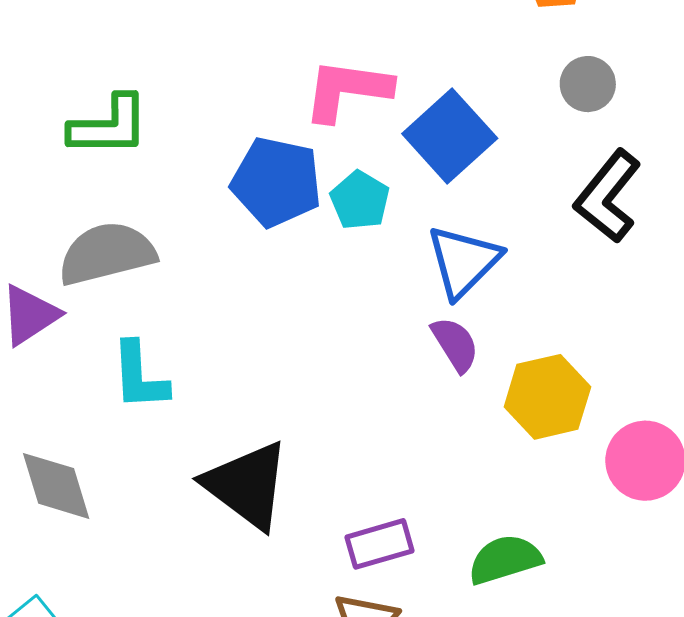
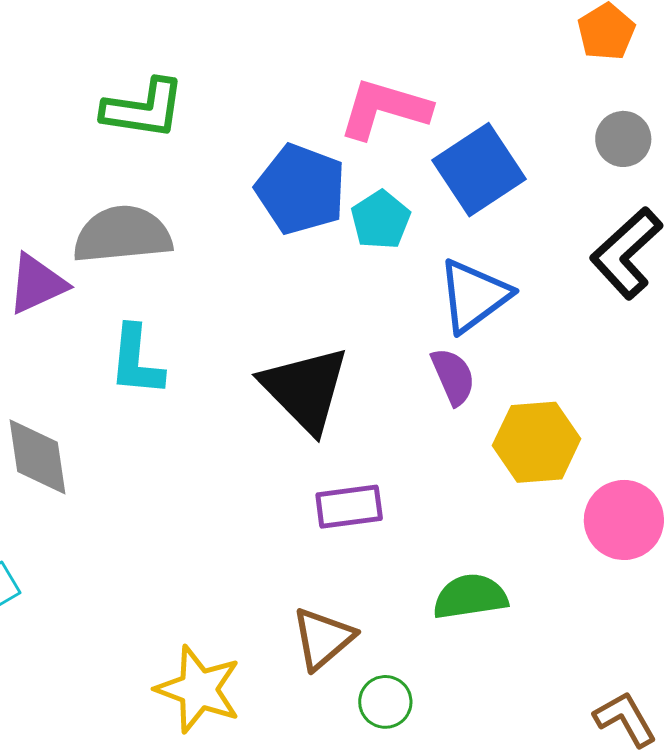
black triangle: (247, 485) -> (305, 389), moved
purple rectangle: (379, 544) -> (349, 507), moved

